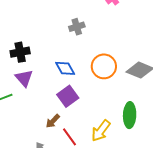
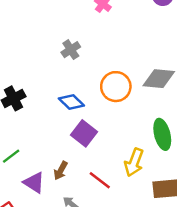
purple triangle: (24, 78) -> (34, 183), moved
brown arrow: (53, 121) -> (61, 171), moved

